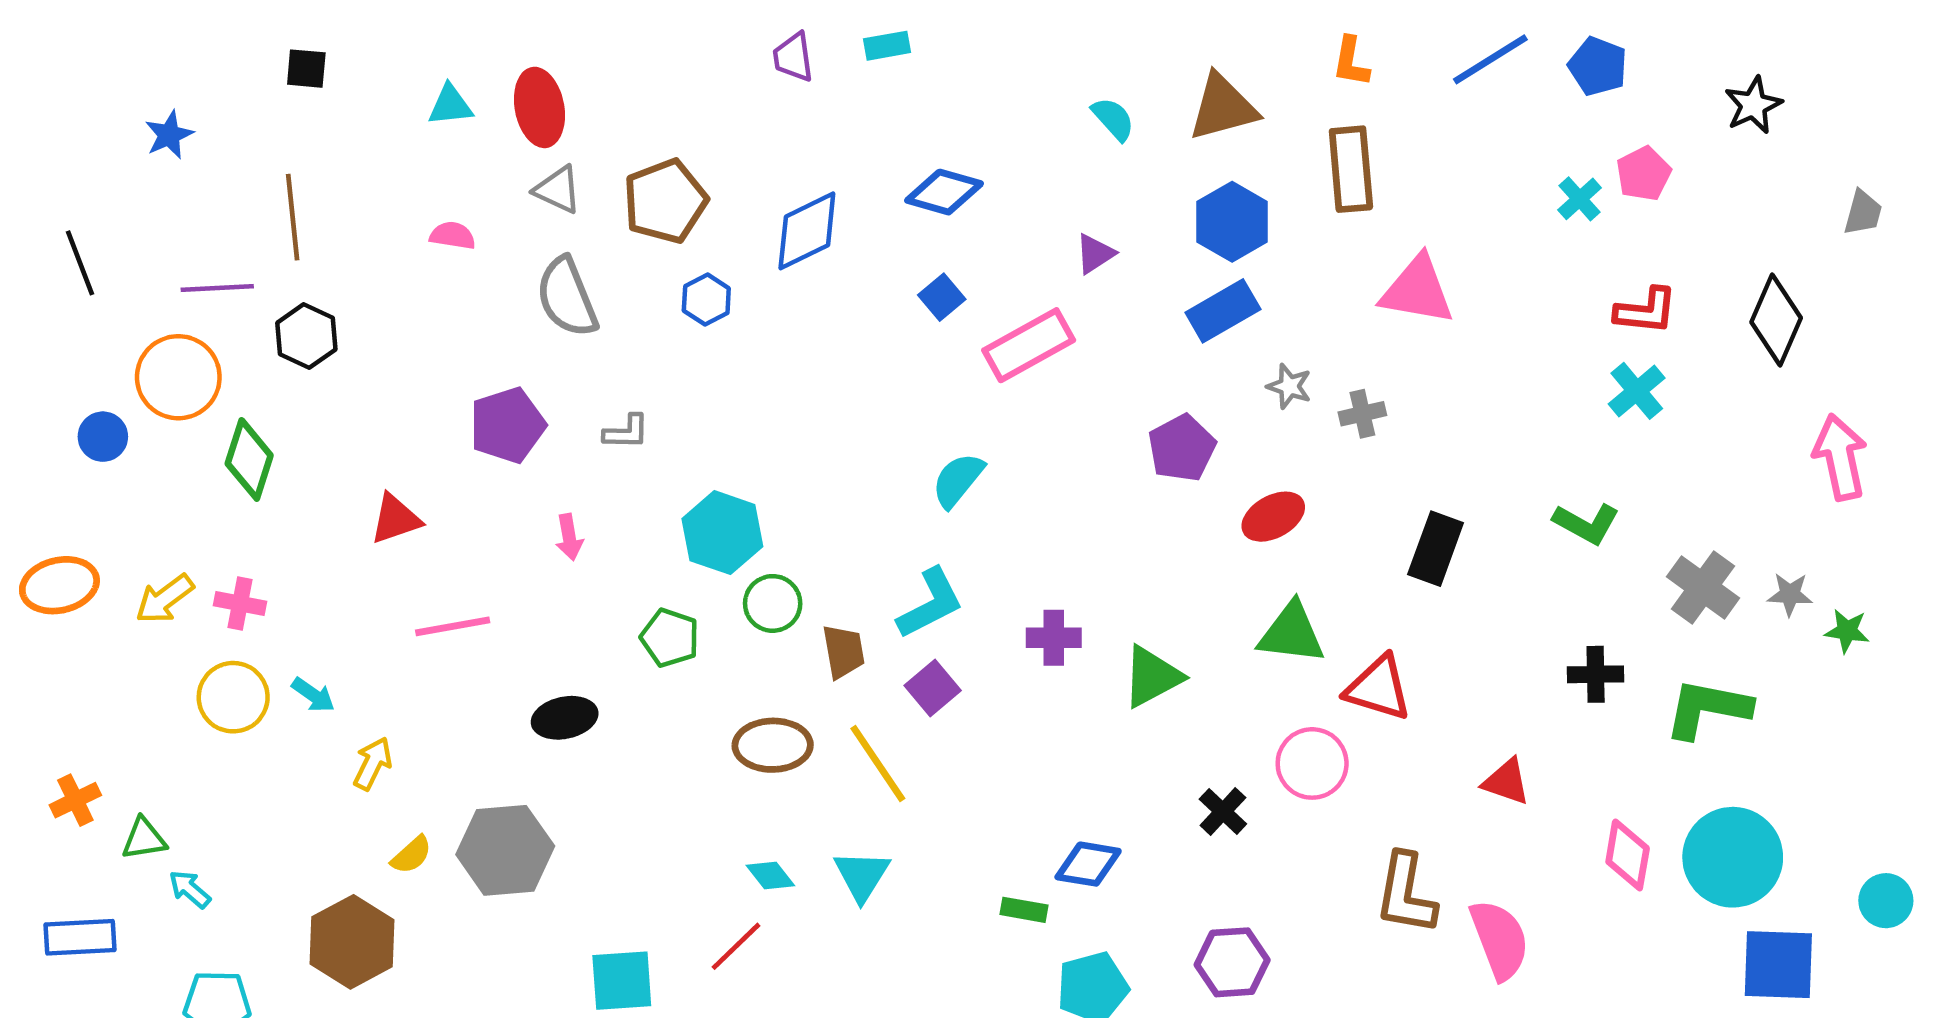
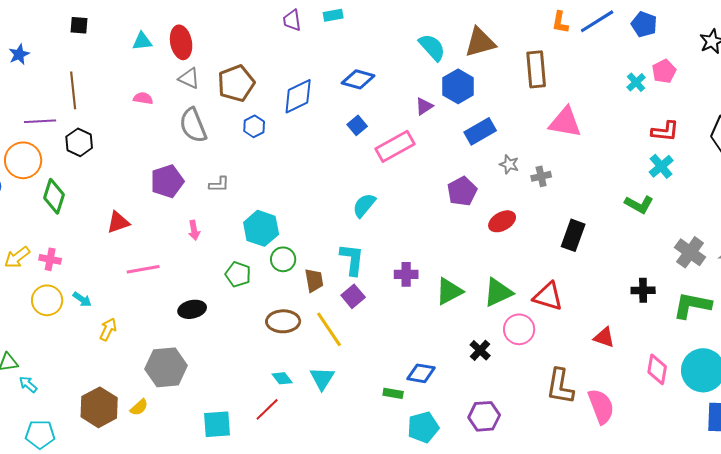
orange L-shape: (1351, 62) -> (560, 22), moved
cyan semicircle: (1113, 119) -> (432, 47), size x1.4
blue hexagon: (1232, 222) -> (458, 86), moved
green L-shape: (1586, 523) -> (639, 204), moved
cyan L-shape: (930, 603) -> (352, 259), turned -56
green triangle: (1292, 633) -> (498, 292), moved, turned -32
yellow semicircle: (411, 855) -> (139, 407), moved

